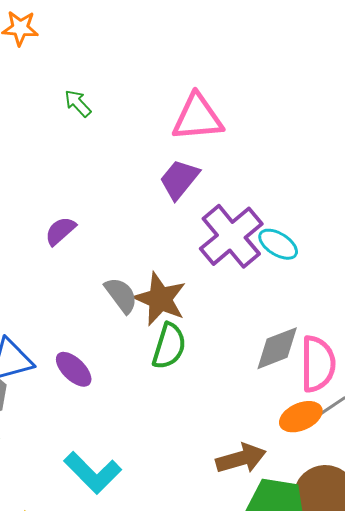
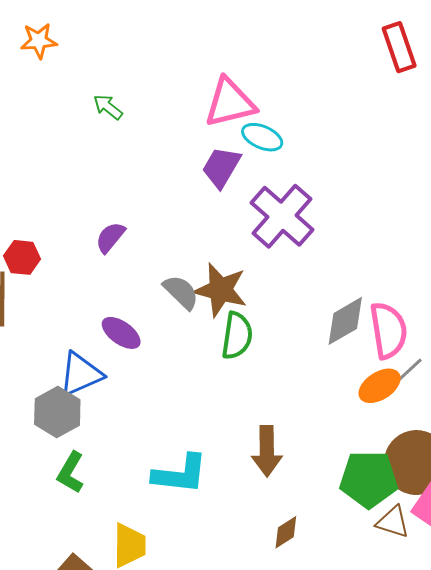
cyan ellipse: (278, 244) -> (262, 137), moved
purple ellipse: (74, 369) -> (121, 333), moved
brown arrow: (241, 459) -> (267, 451), moved, turned 114
cyan L-shape: (93, 473) -> (180, 474), turned -30

